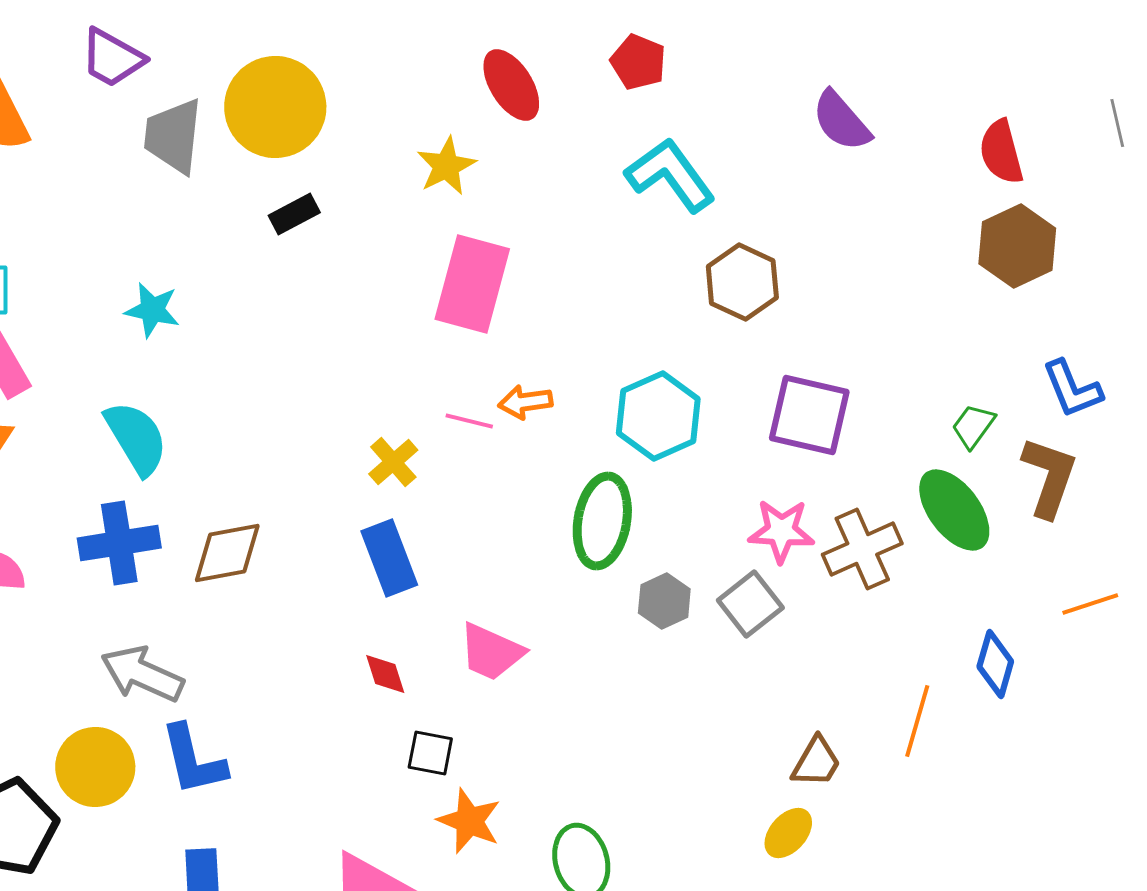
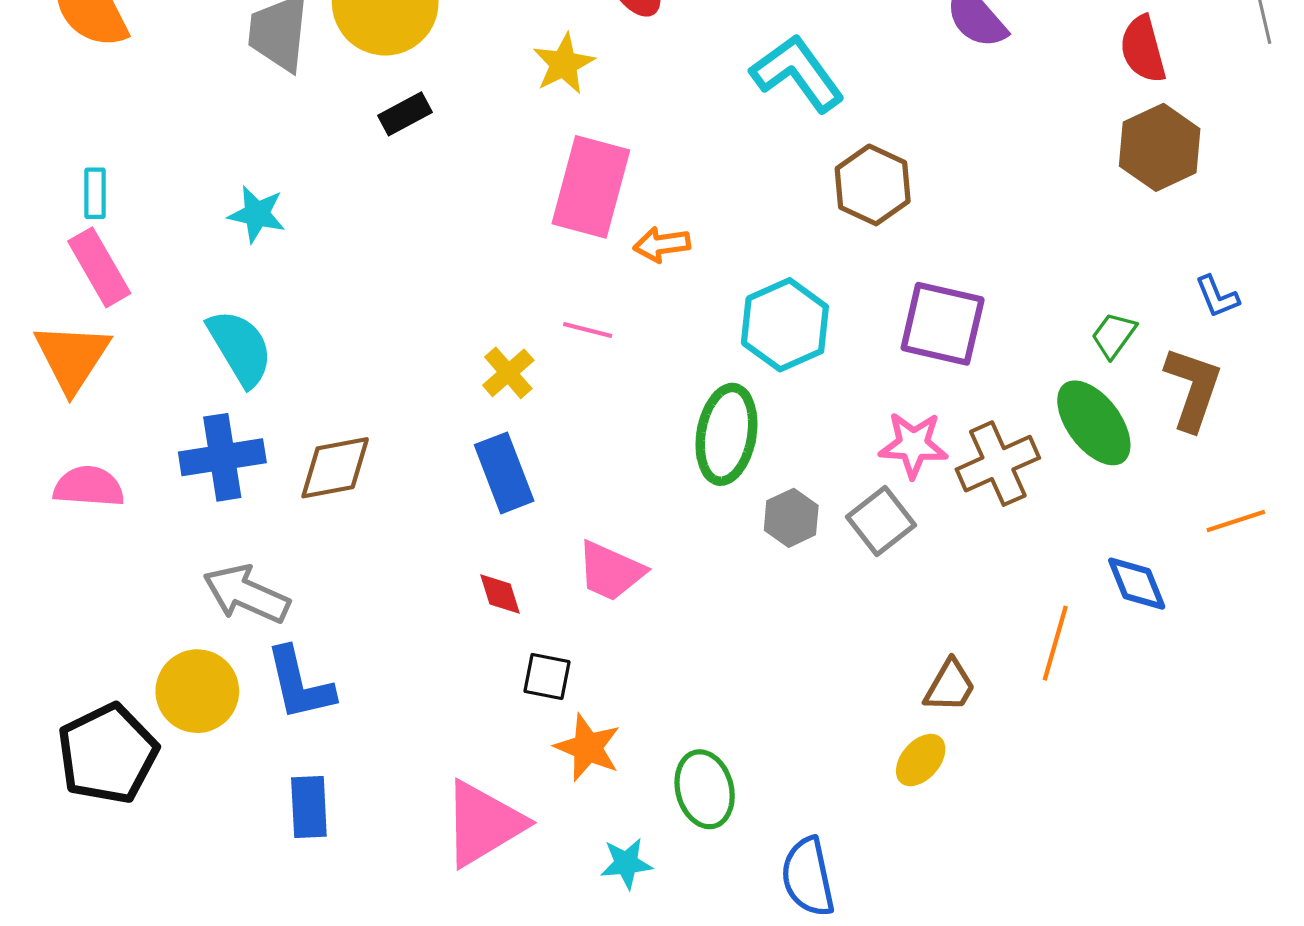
blue L-shape: (1072, 389) -> (1217, 297), size x0.7
orange arrow: (525, 402) -> (662, 244), moved
blue diamond: (995, 664) -> (1137, 584), turned -38

